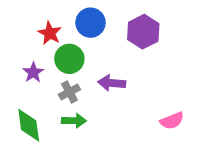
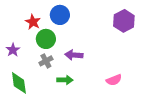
purple hexagon: (143, 32) -> (124, 21), moved
purple star: (33, 72) -> (13, 50), moved
green arrow: (74, 121) -> (65, 80), moved

